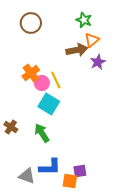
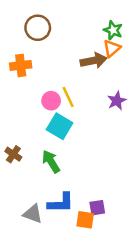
green star: (84, 20) -> (113, 30), moved
purple star: (98, 62) -> (117, 101), moved
orange cross: (31, 73) -> (21, 65), moved, turned 30

